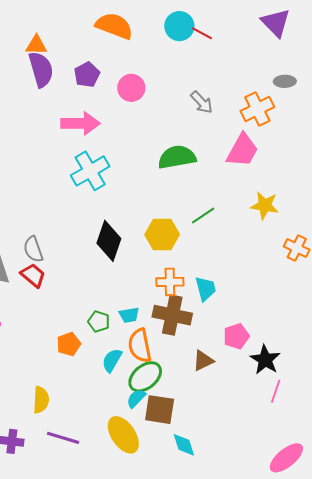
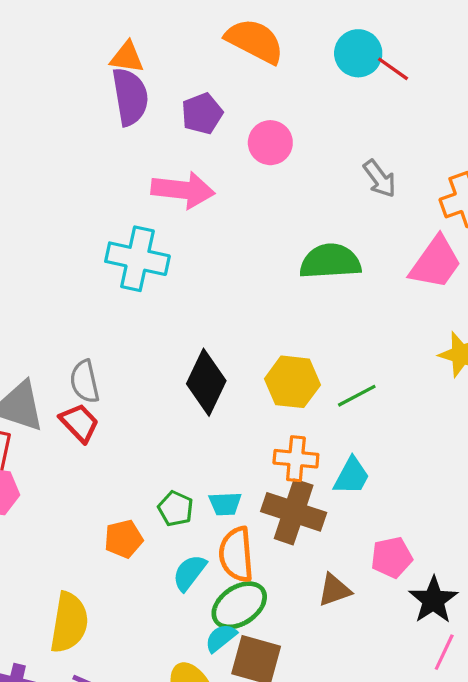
cyan cross: (90, 171) -> (137, 259), moved, turned 36
green line: (203, 215) -> (357, 396), moved
cyan trapezoid: (206, 289) -> (352, 476), turned 36
yellow semicircle: (41, 400) -> (69, 623), size x1.4

